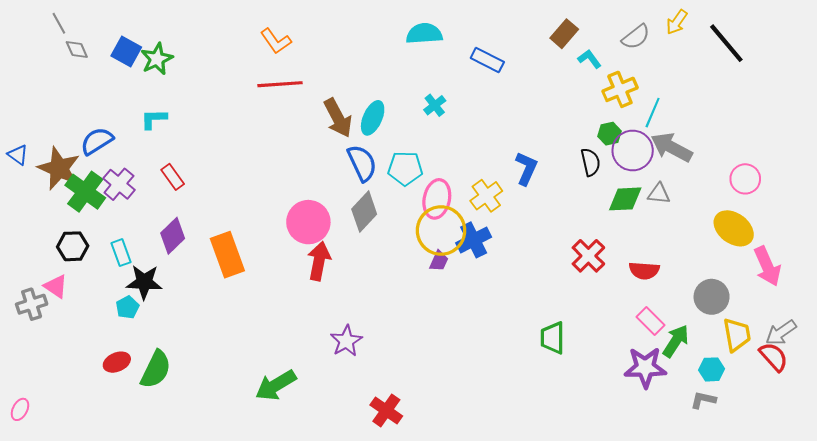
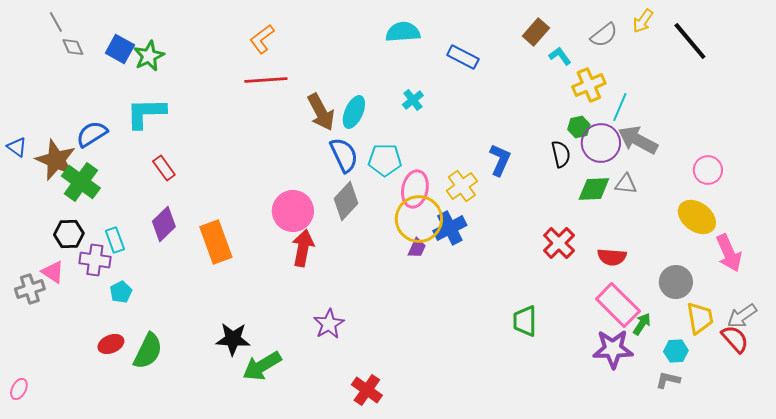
orange L-shape: (276, 41) -> (262, 39), turned 88
cyan L-shape: (154, 119) -> (146, 113), size x1.6
purple cross: (119, 184) -> (95, 260), moved, turned -32
black star: (144, 282) -> (233, 339), moved
pink rectangle: (651, 321) -> (618, 305), size x1.6
green arrow: (676, 341) -> (642, 324), size x0.7

